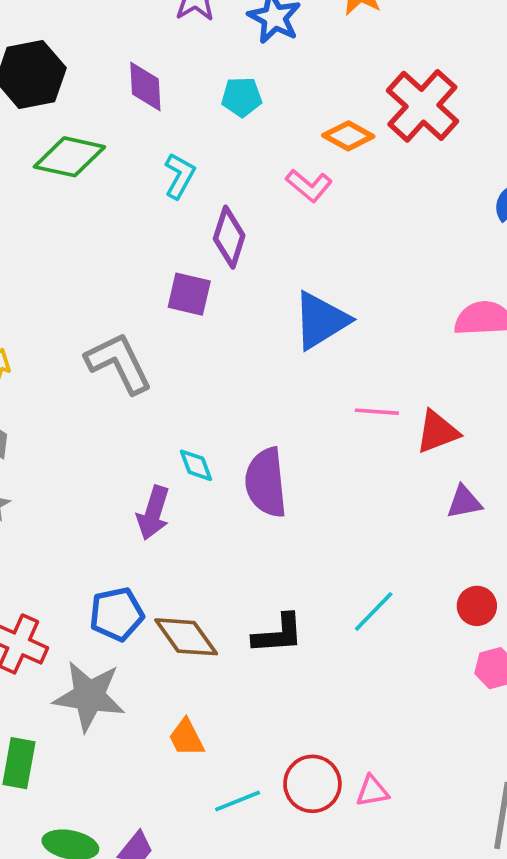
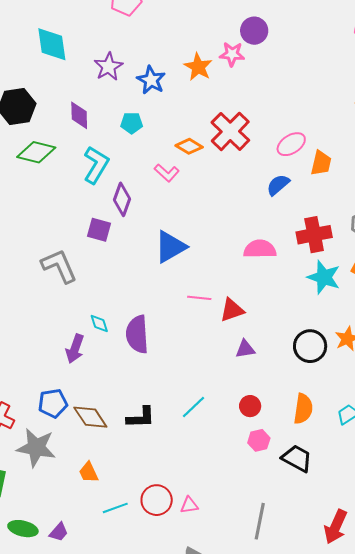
cyan L-shape: (180, 176) -> (96, 165), size x1.5

